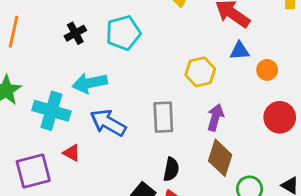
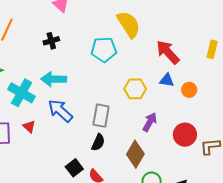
cyan pentagon: (123, 33) -> (104, 50), moved
orange circle: (267, 70) -> (189, 90), moved
purple arrow: (215, 117) -> (150, 122), moved
black semicircle: (171, 169) -> (98, 142), moved

